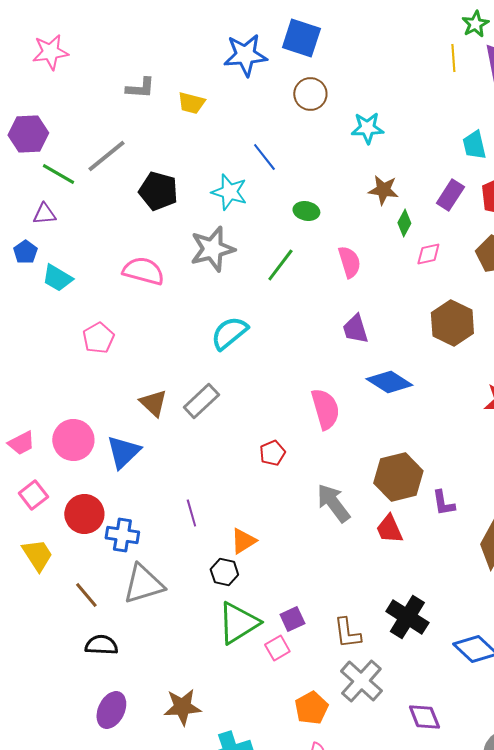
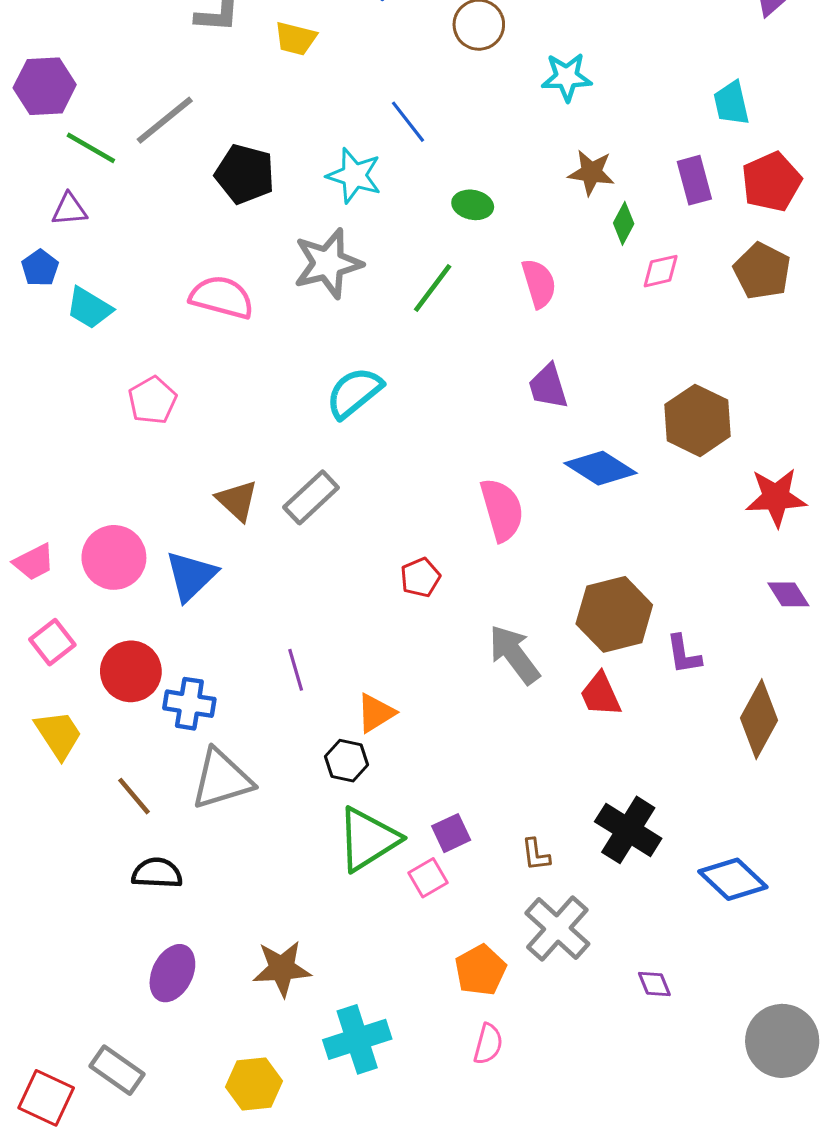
purple rectangle: (450, 195) -> (694, 180), turned -48
brown hexagon: (452, 323) -> (697, 420), moved
brown L-shape: (347, 633) -> (536, 855), size x0.7
purple diamond: (424, 717) -> (654, 984), size x0.7

